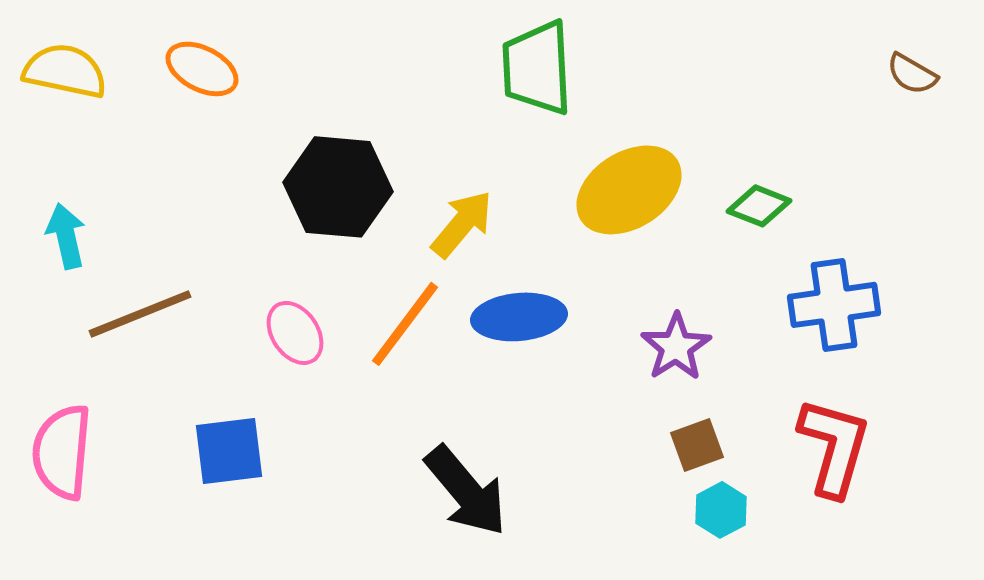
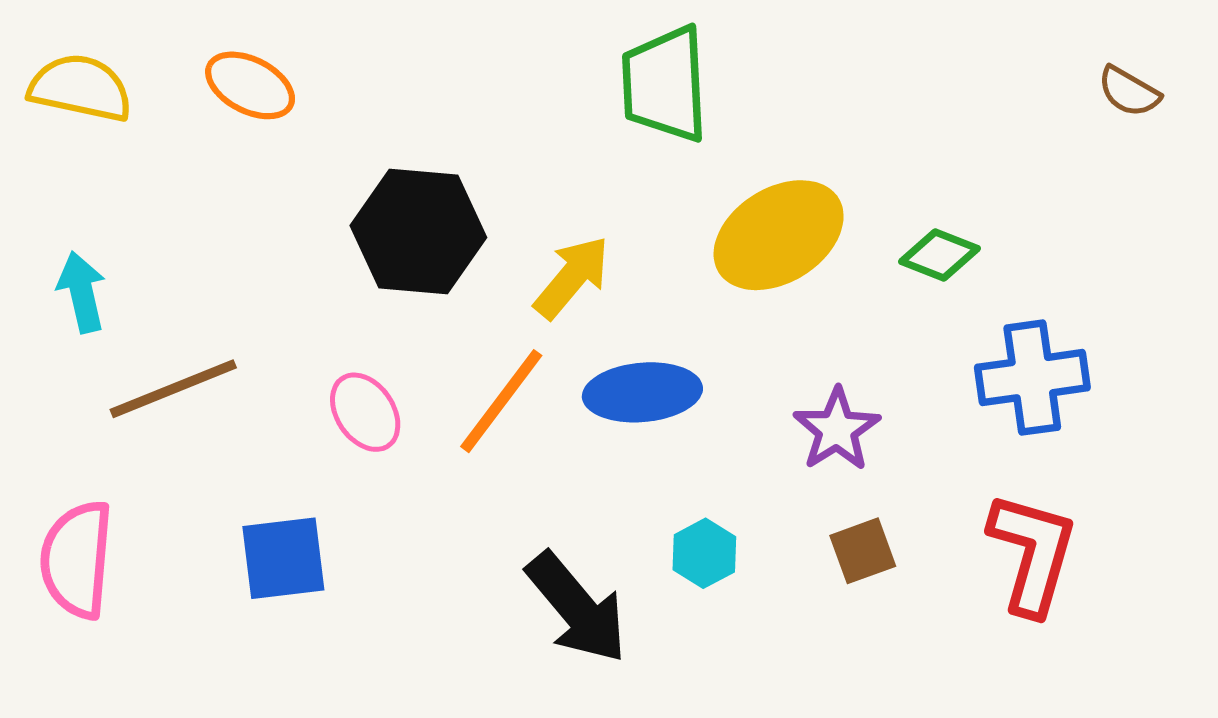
cyan hexagon: (721, 510) -> (704, 553), moved

